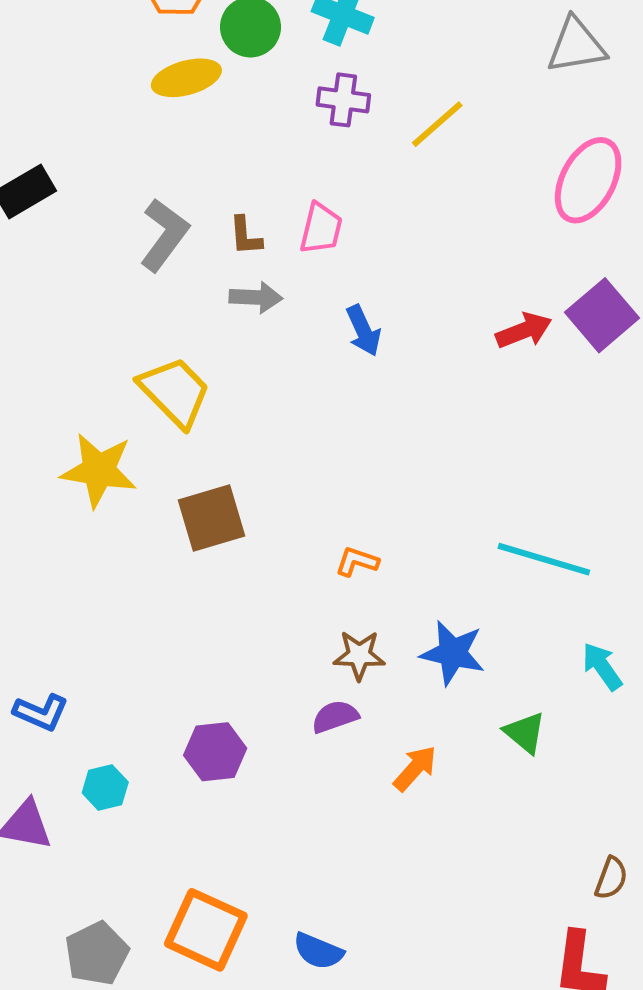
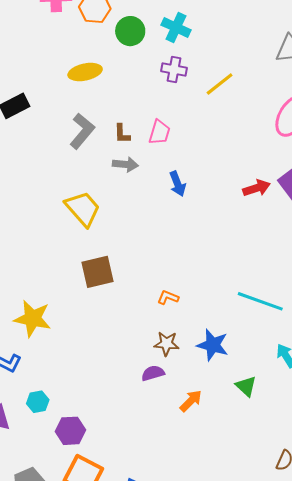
yellow ellipse: (186, 78) -> (85, 72), moved
yellow star: (99, 470) -> (33, 319), moved
purple hexagon: (215, 752) -> (70, 431), moved

